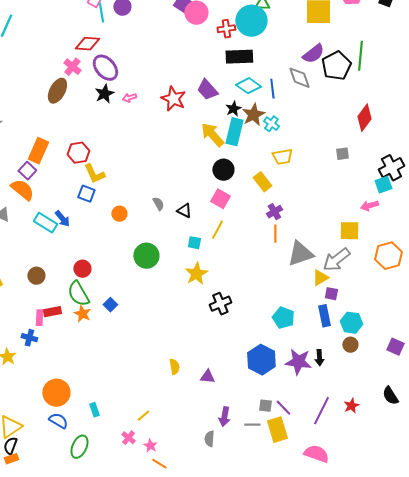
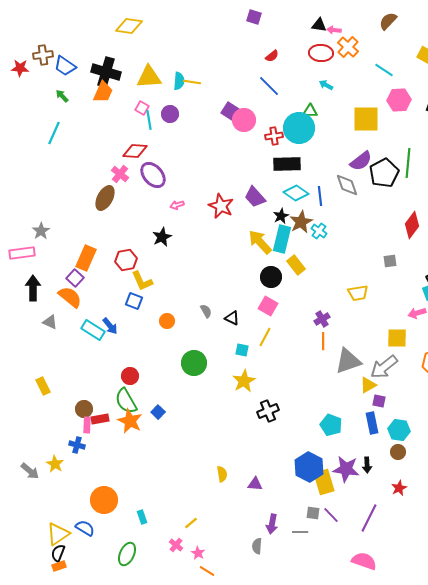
black star: (104, 94) -> (162, 237), moved
yellow trapezoid: (282, 157) -> (358, 293), moved
yellow rectangle: (262, 182) -> (296, 265), moved
brown circle: (36, 276) -> (84, 409), moved
orange star: (82, 314) -> (130, 421), size x1.4
red star: (351, 406) -> (399, 488), moved
blue semicircle: (58, 421) -> (85, 528), moved
yellow rectangle: (277, 430) -> (324, 482), moved

